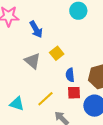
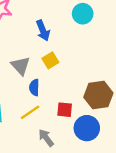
blue arrow: (36, 29) -> (43, 30), moved
blue semicircle: (70, 75) -> (34, 87), moved

